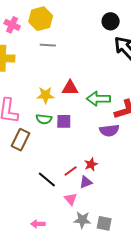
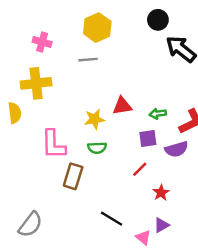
yellow hexagon: (41, 19) -> (97, 28), moved
green arrow: (98, 99) -> (158, 114), size x0.6
purple square: (64, 121) -> (148, 139), moved
red line: (71, 171) -> (140, 169), moved
purple triangle: (86, 182) -> (161, 225), moved

